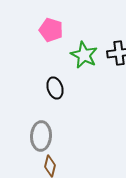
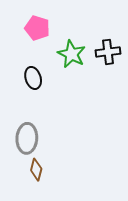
black ellipse: (55, 88) -> (33, 78), moved

